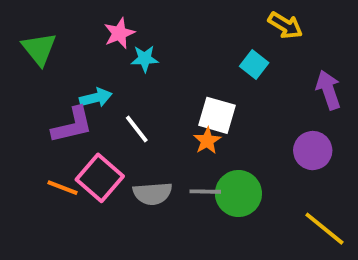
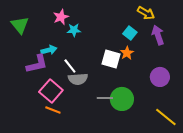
purple arrow: (328, 90) -> (158, 35), moved
orange star: (207, 141) -> (127, 53), moved
orange line: (63, 188) -> (53, 110), moved
gray semicircle: (152, 194) -> (78, 79), moved

